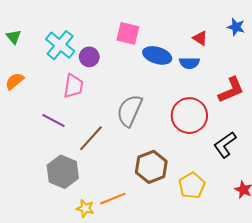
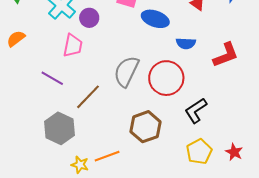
blue semicircle: (189, 63) -> (186, 43), moved
red circle: (189, 116) -> (166, 78), moved
black L-shape: (225, 145) -> (196, 110), moved
yellow pentagon: (192, 186) -> (199, 152), moved

